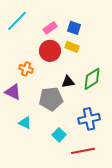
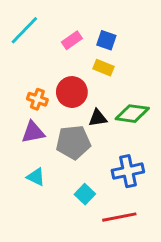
red circle: (50, 51) -> (72, 92), moved
green diamond: (92, 79) -> (132, 114), turned 40
purple triangle: (13, 92) -> (33, 132), moved, turned -36

